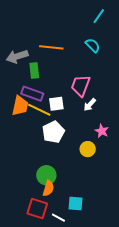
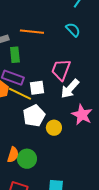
white arrow: (90, 105) -> (70, 89), size x1.5
pink star: (102, 131) -> (82, 115), size x1.5
yellow circle: (88, 149) -> (54, 128), moved
orange semicircle: (48, 188) -> (13, 155), moved

